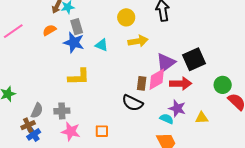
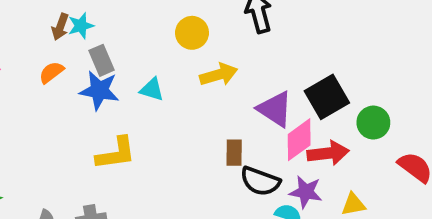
purple triangle: (166, 63) -> (275, 109), turned -45
pink diamond: (157, 79) -> (299, 140), moved
red arrow: (181, 84) -> (328, 153), moved
green circle: (223, 85) -> (373, 123), moved
black semicircle: (132, 103) -> (260, 181), moved

